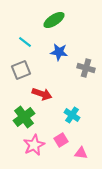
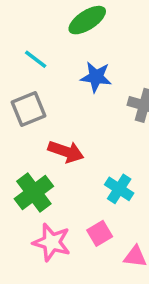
pink star: (34, 145) -> (52, 242), turned -30

